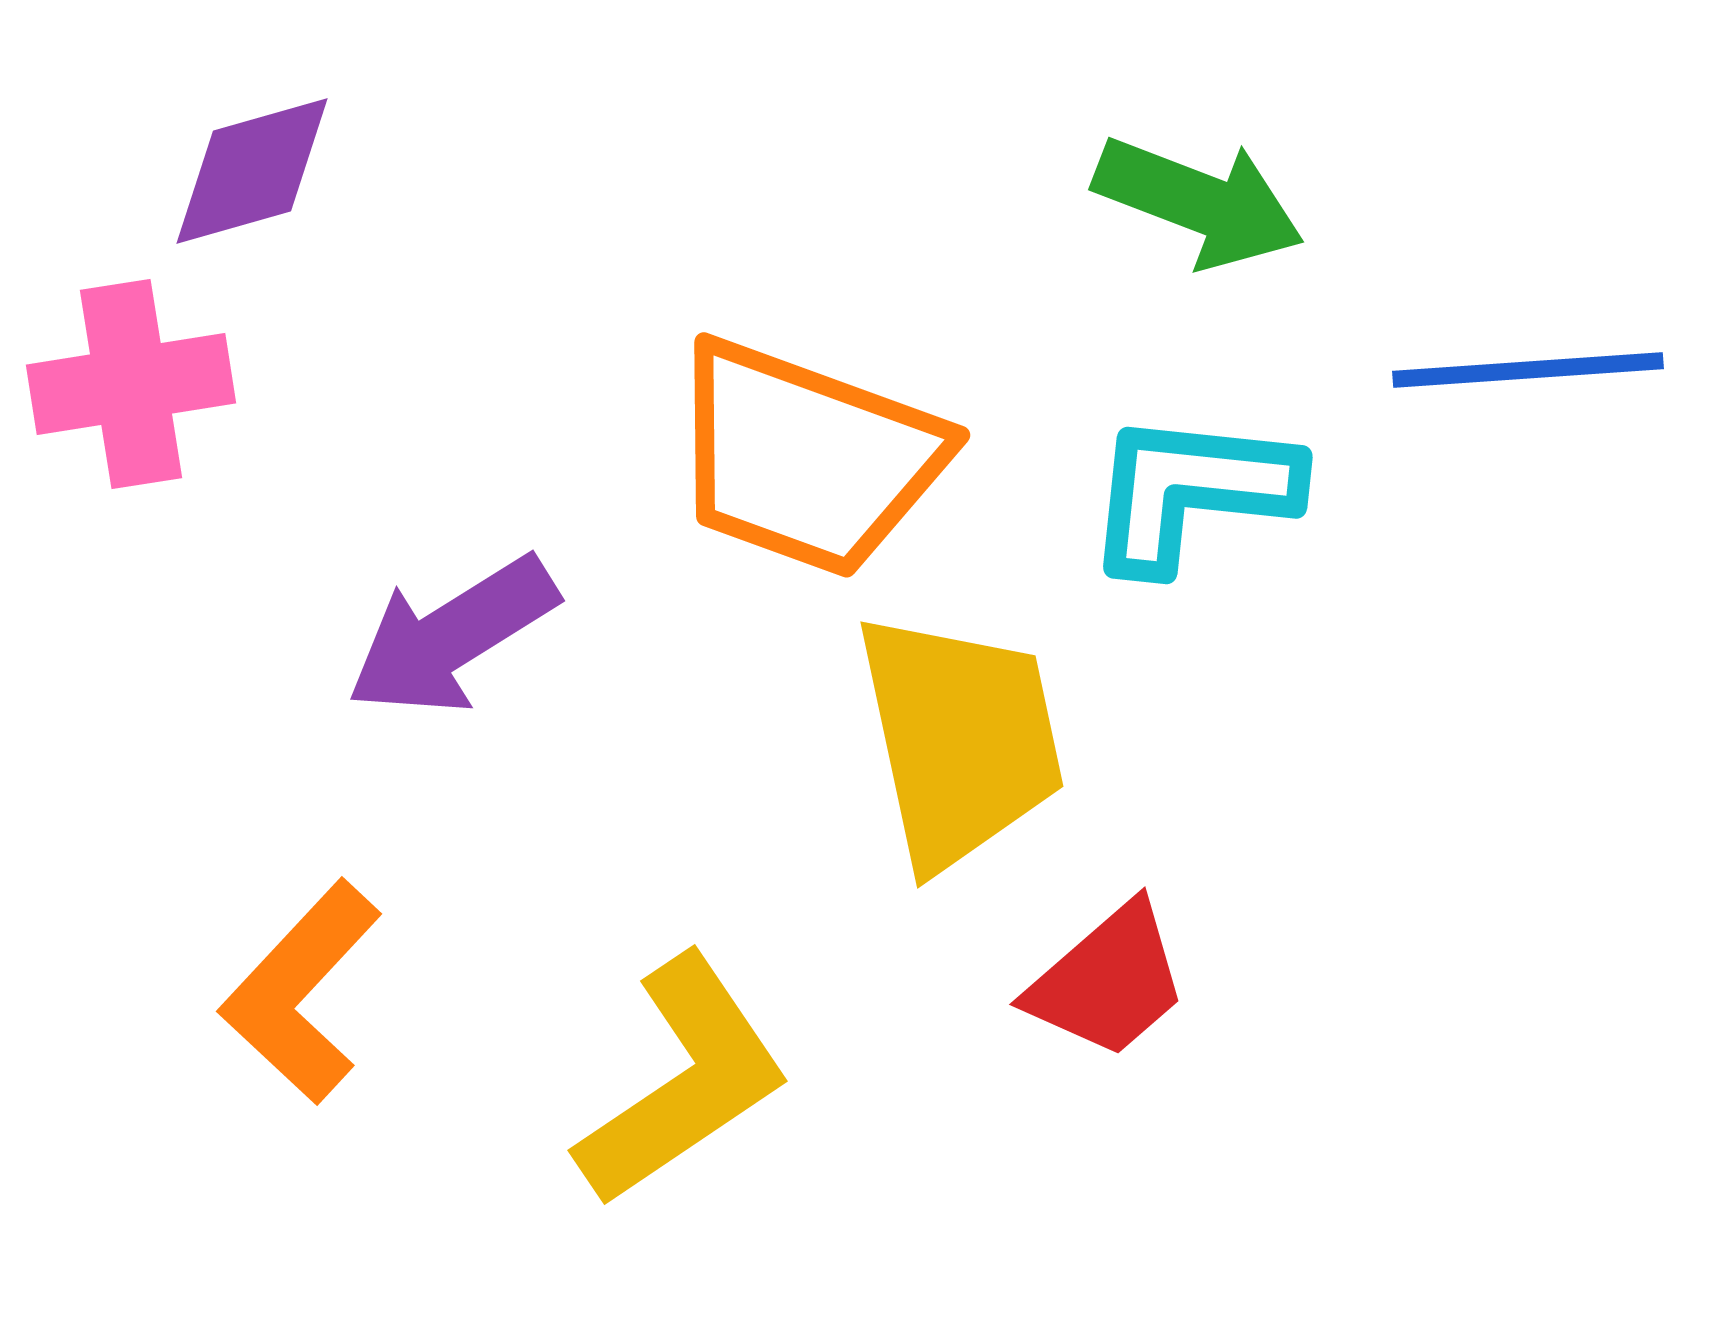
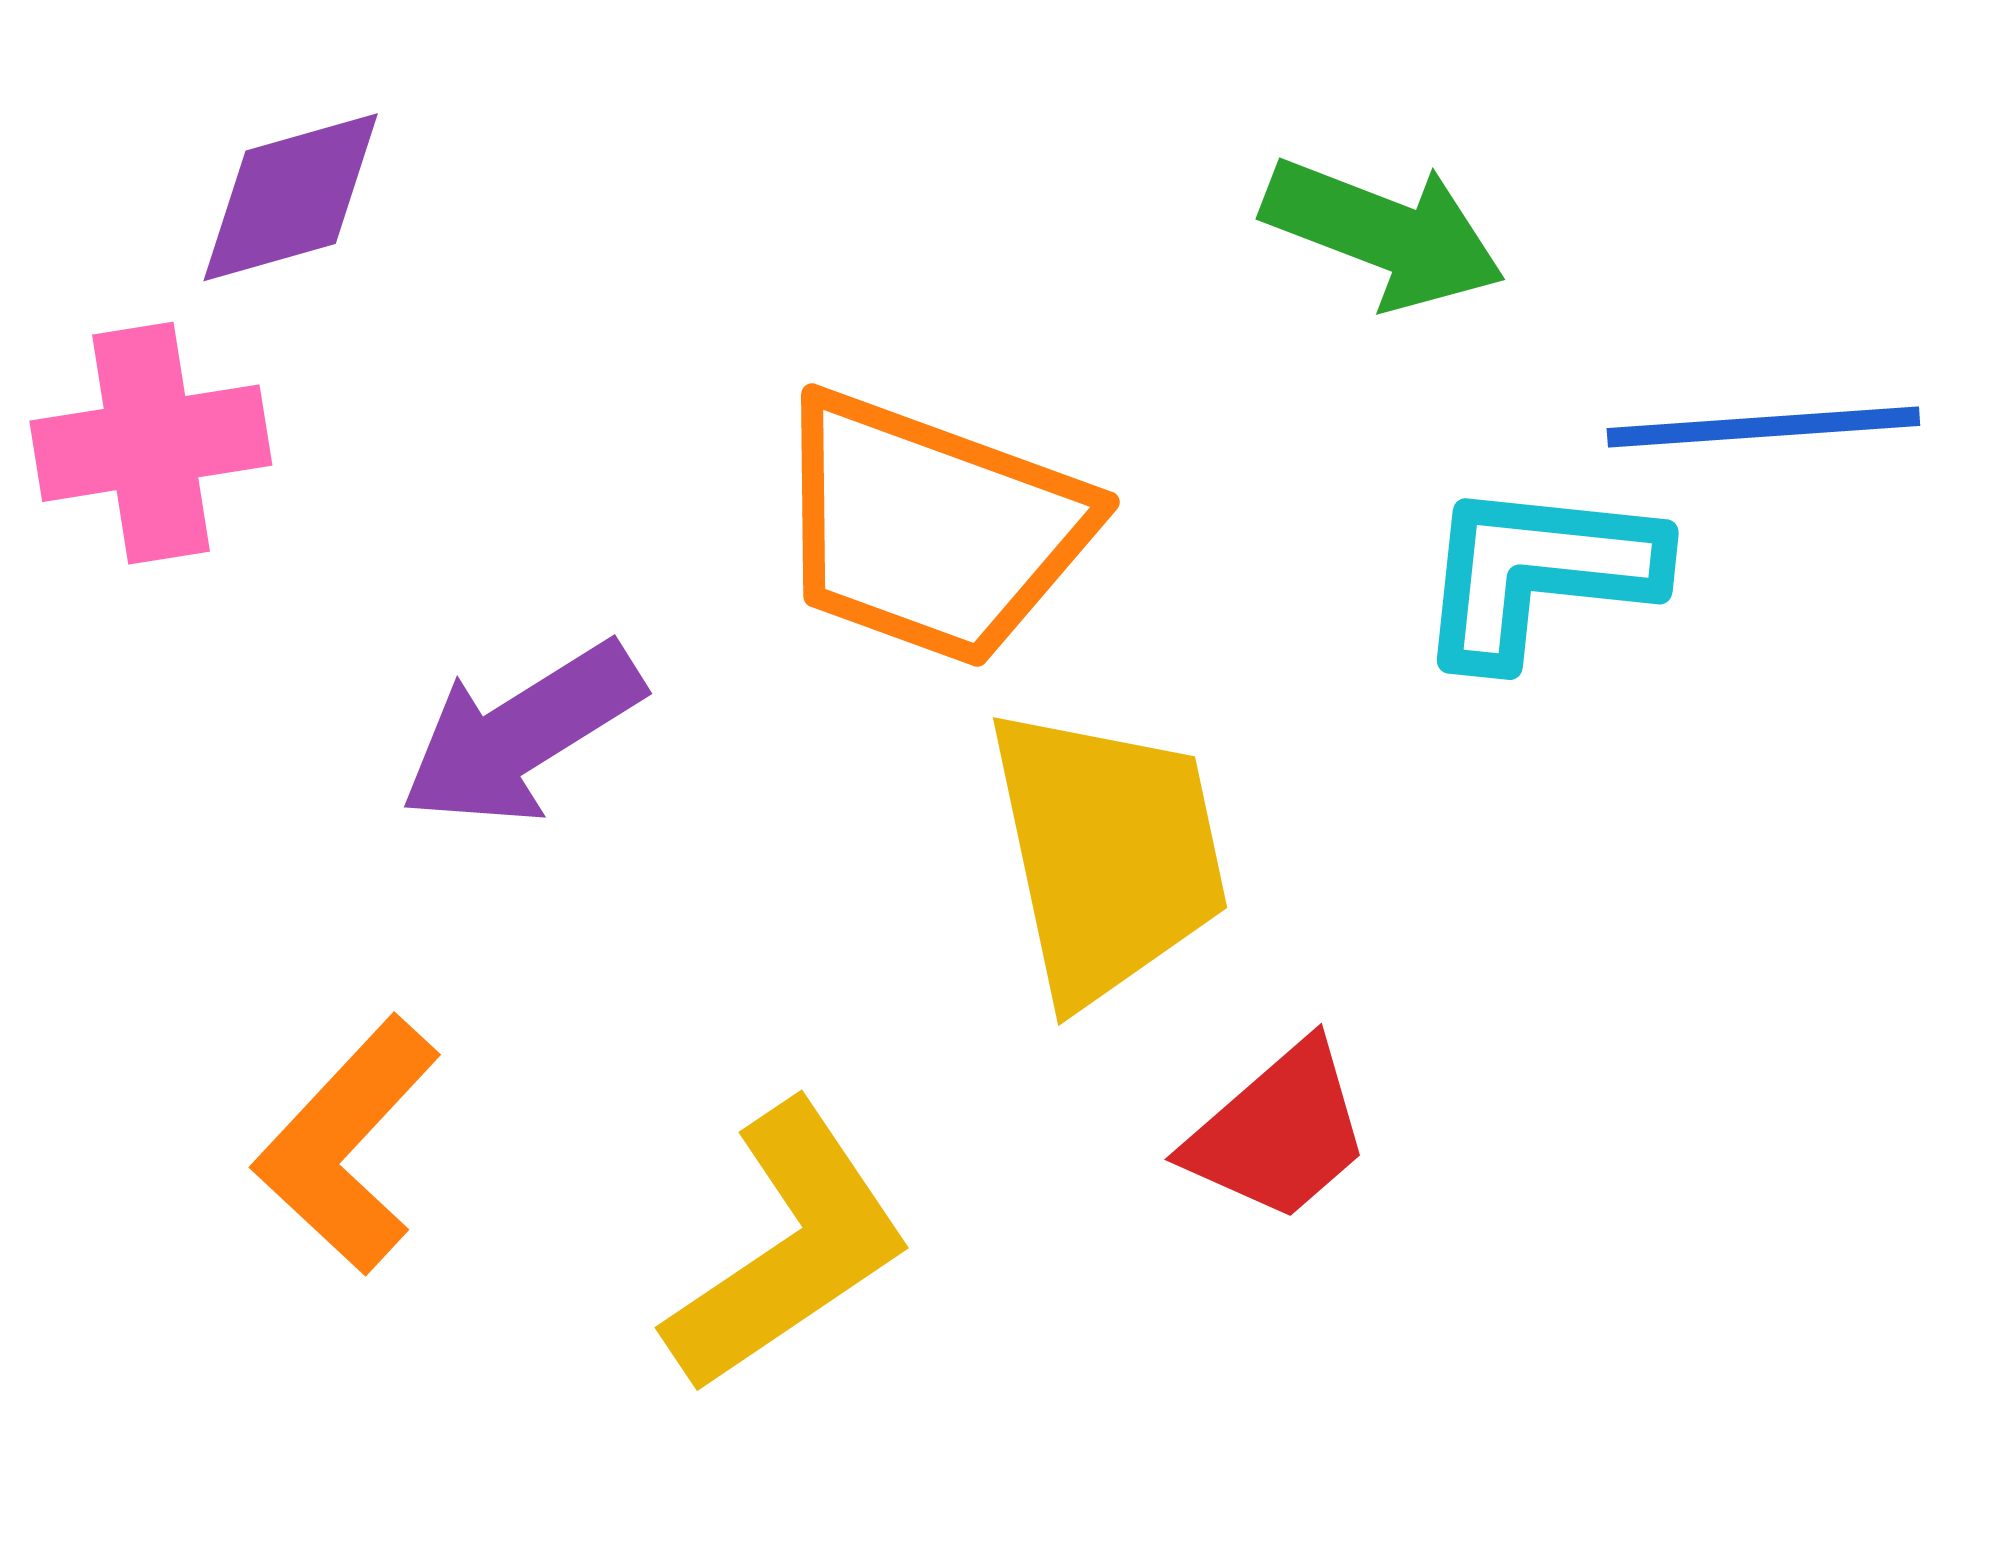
cyan L-shape: (1191, 491) -> (1538, 572), moved

